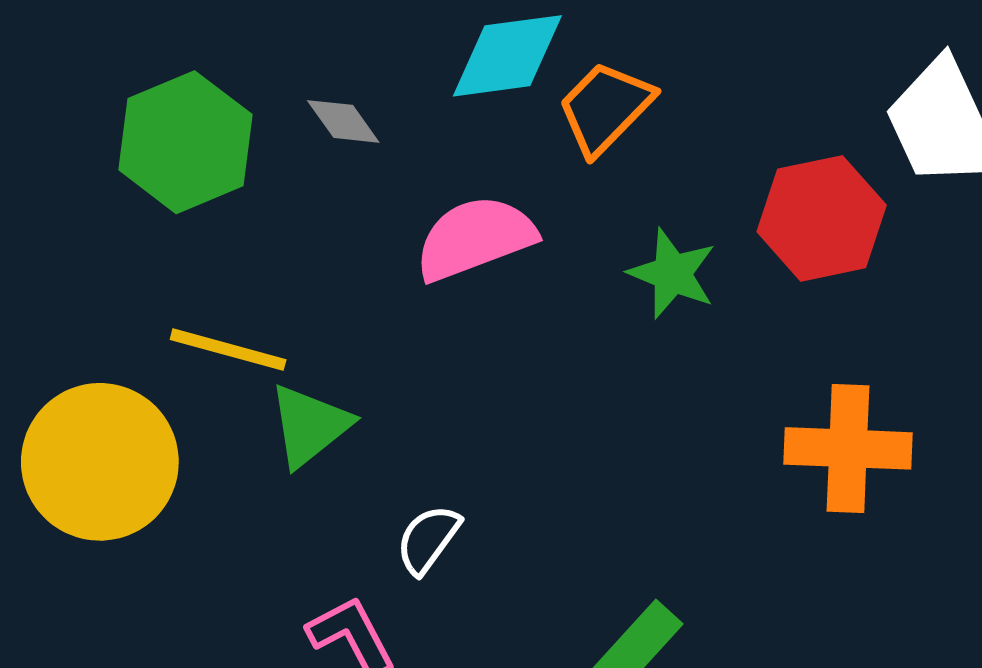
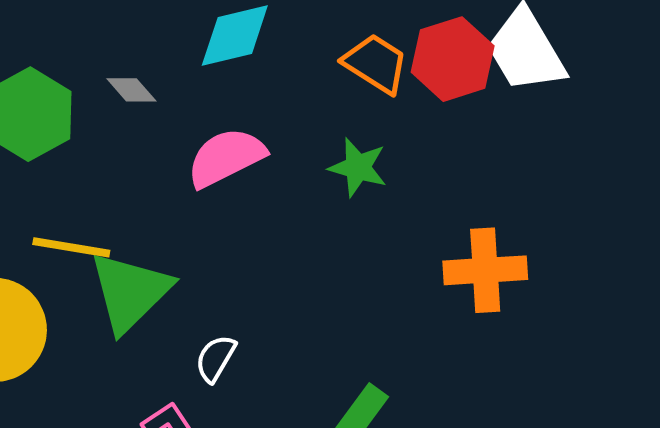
orange trapezoid: (605, 108) -> (376, 64), moved, turned 84
red hexagon: (822, 218) -> (453, 59), moved
green triangle: (310, 426) -> (130, 292), size x1.5

